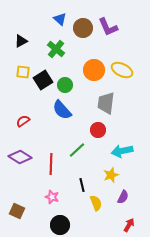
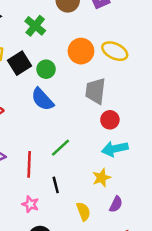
red circle: (98, 130) -> (110, 120), moved
black line: (82, 185) -> (56, 185), moved

